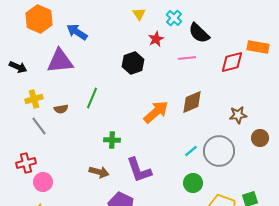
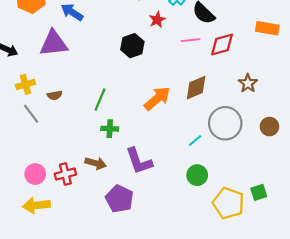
red diamond: (232, 62) -> (222, 44), moved
green line: (92, 98) -> (100, 100), moved
brown star: (238, 115) -> (248, 83), moved, turned -30
gray circle: (219, 151) -> (225, 123), moved
red cross: (26, 163) -> (65, 174), moved

